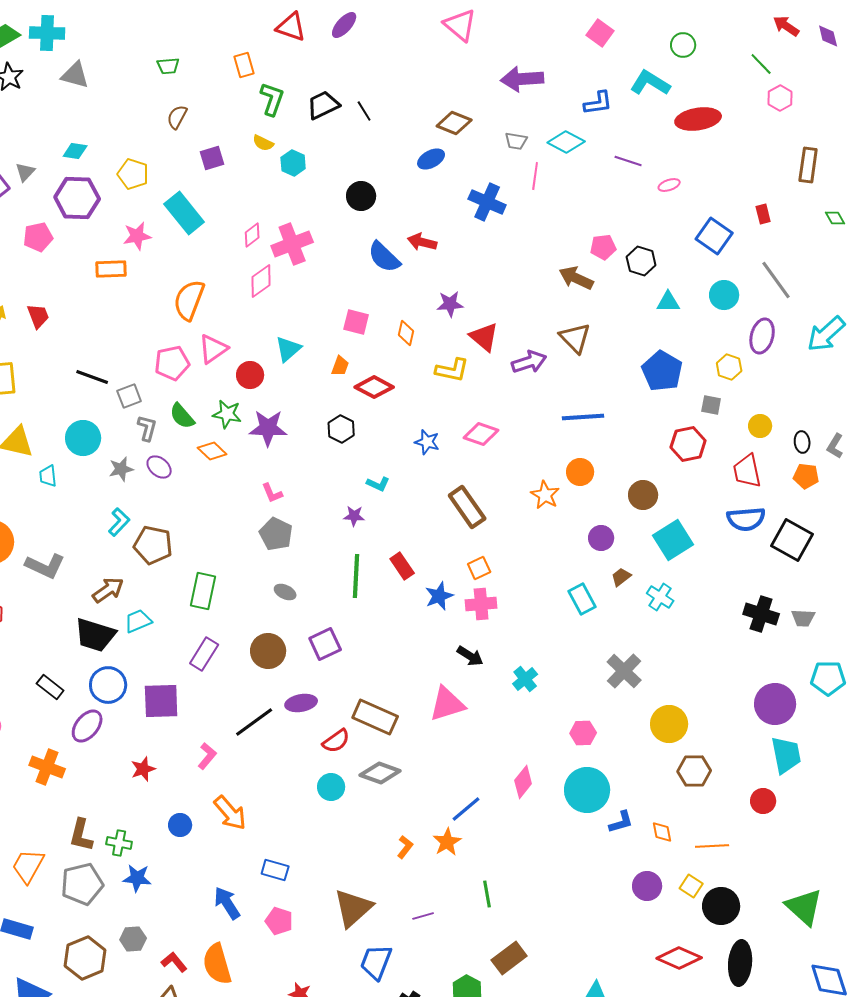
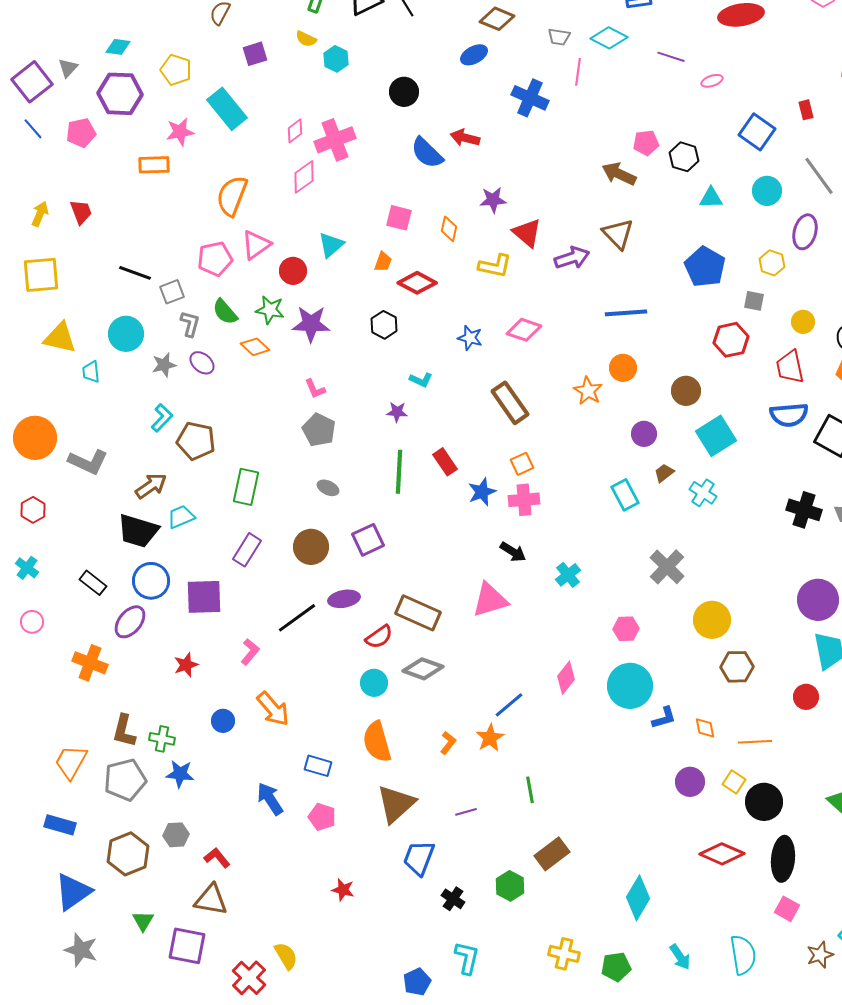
orange semicircle: (217, 964) -> (377, 742), moved

